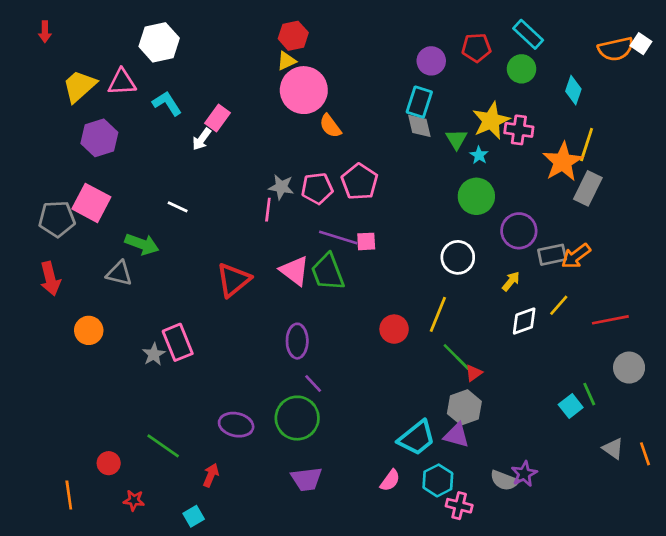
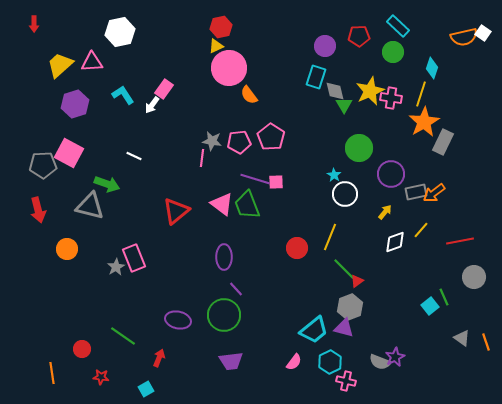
cyan L-shape: (167, 103) -> (123, 95), moved
gray diamond: (419, 126) -> (335, 91), moved
yellow line: (587, 145) -> (421, 94), moved
cyan star: (479, 155) -> (334, 175), moved
gray triangle: (119, 273) -> (90, 206), size x1.4

